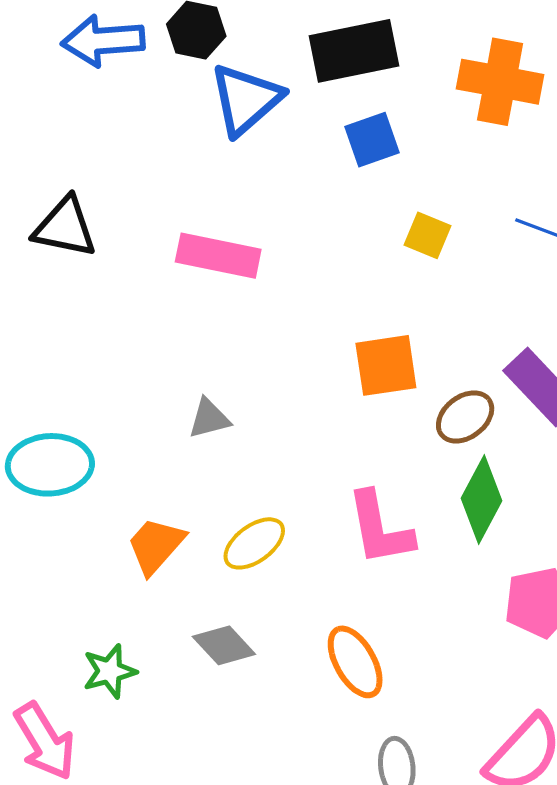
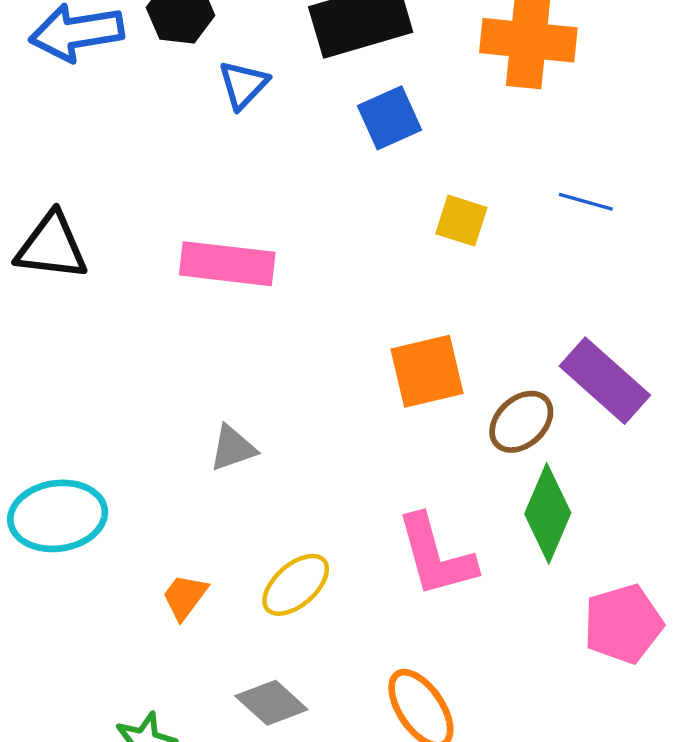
blue triangle: (246, 99) -> (243, 85), size x0.6
orange trapezoid: (156, 546) -> (185, 597), size x0.7

